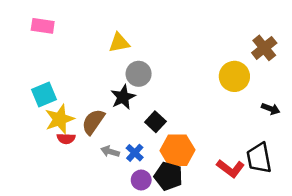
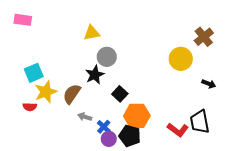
pink rectangle: (43, 26) -> (23, 20), moved
red semicircle: (66, 139) -> (30, 107), moved
blue cross: (135, 153) -> (104, 127), moved

